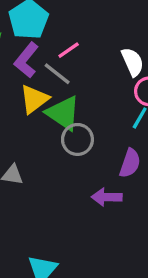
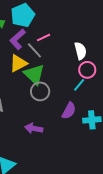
purple arrow: (107, 197) -> (34, 128), moved

